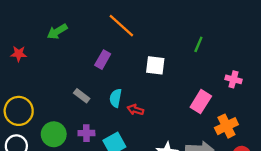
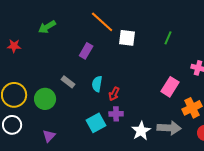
white square: (155, 65) -> (127, 38), moved
red arrow: (135, 110) -> (114, 94), turned -80
purple cross: (86, 133) -> (116, 114), moved
green circle: (54, 134) -> (45, 99), moved

